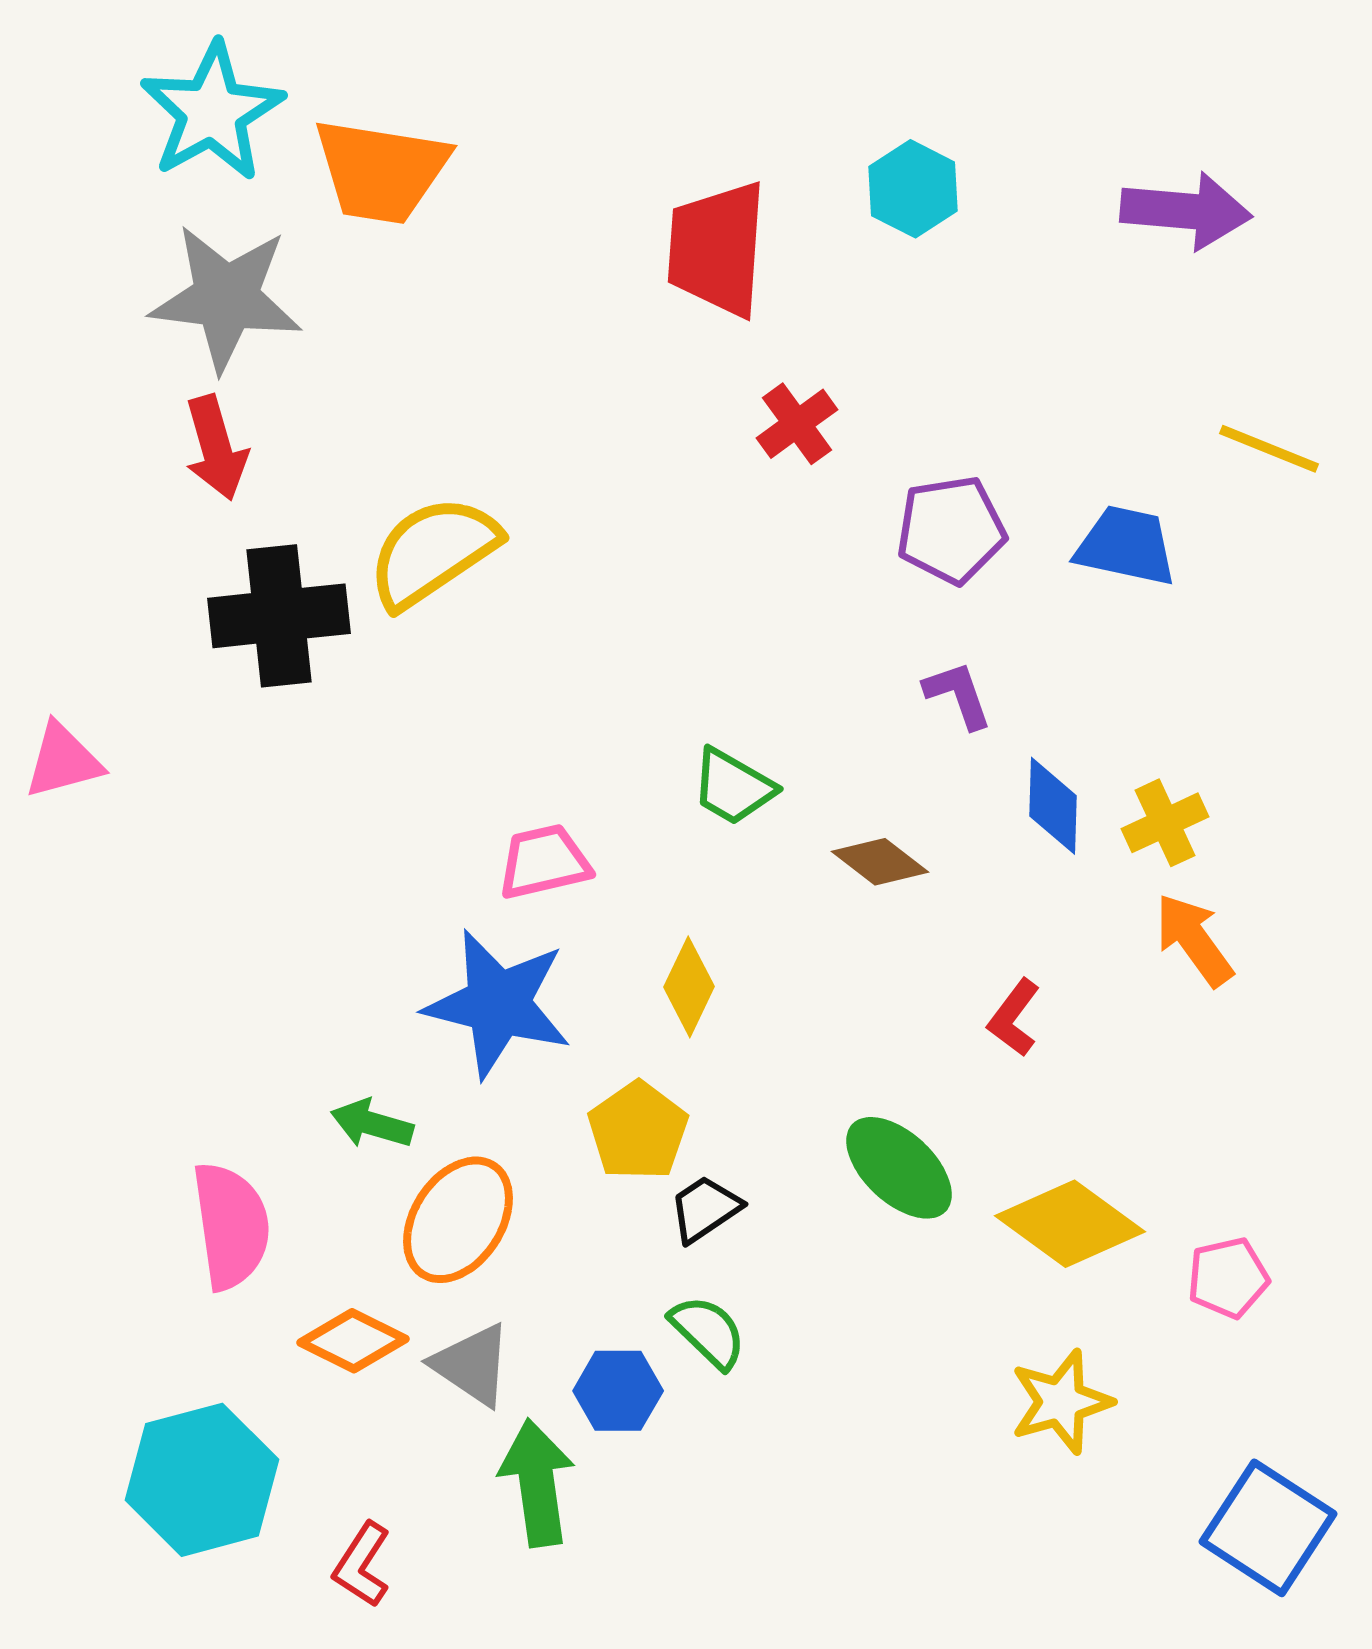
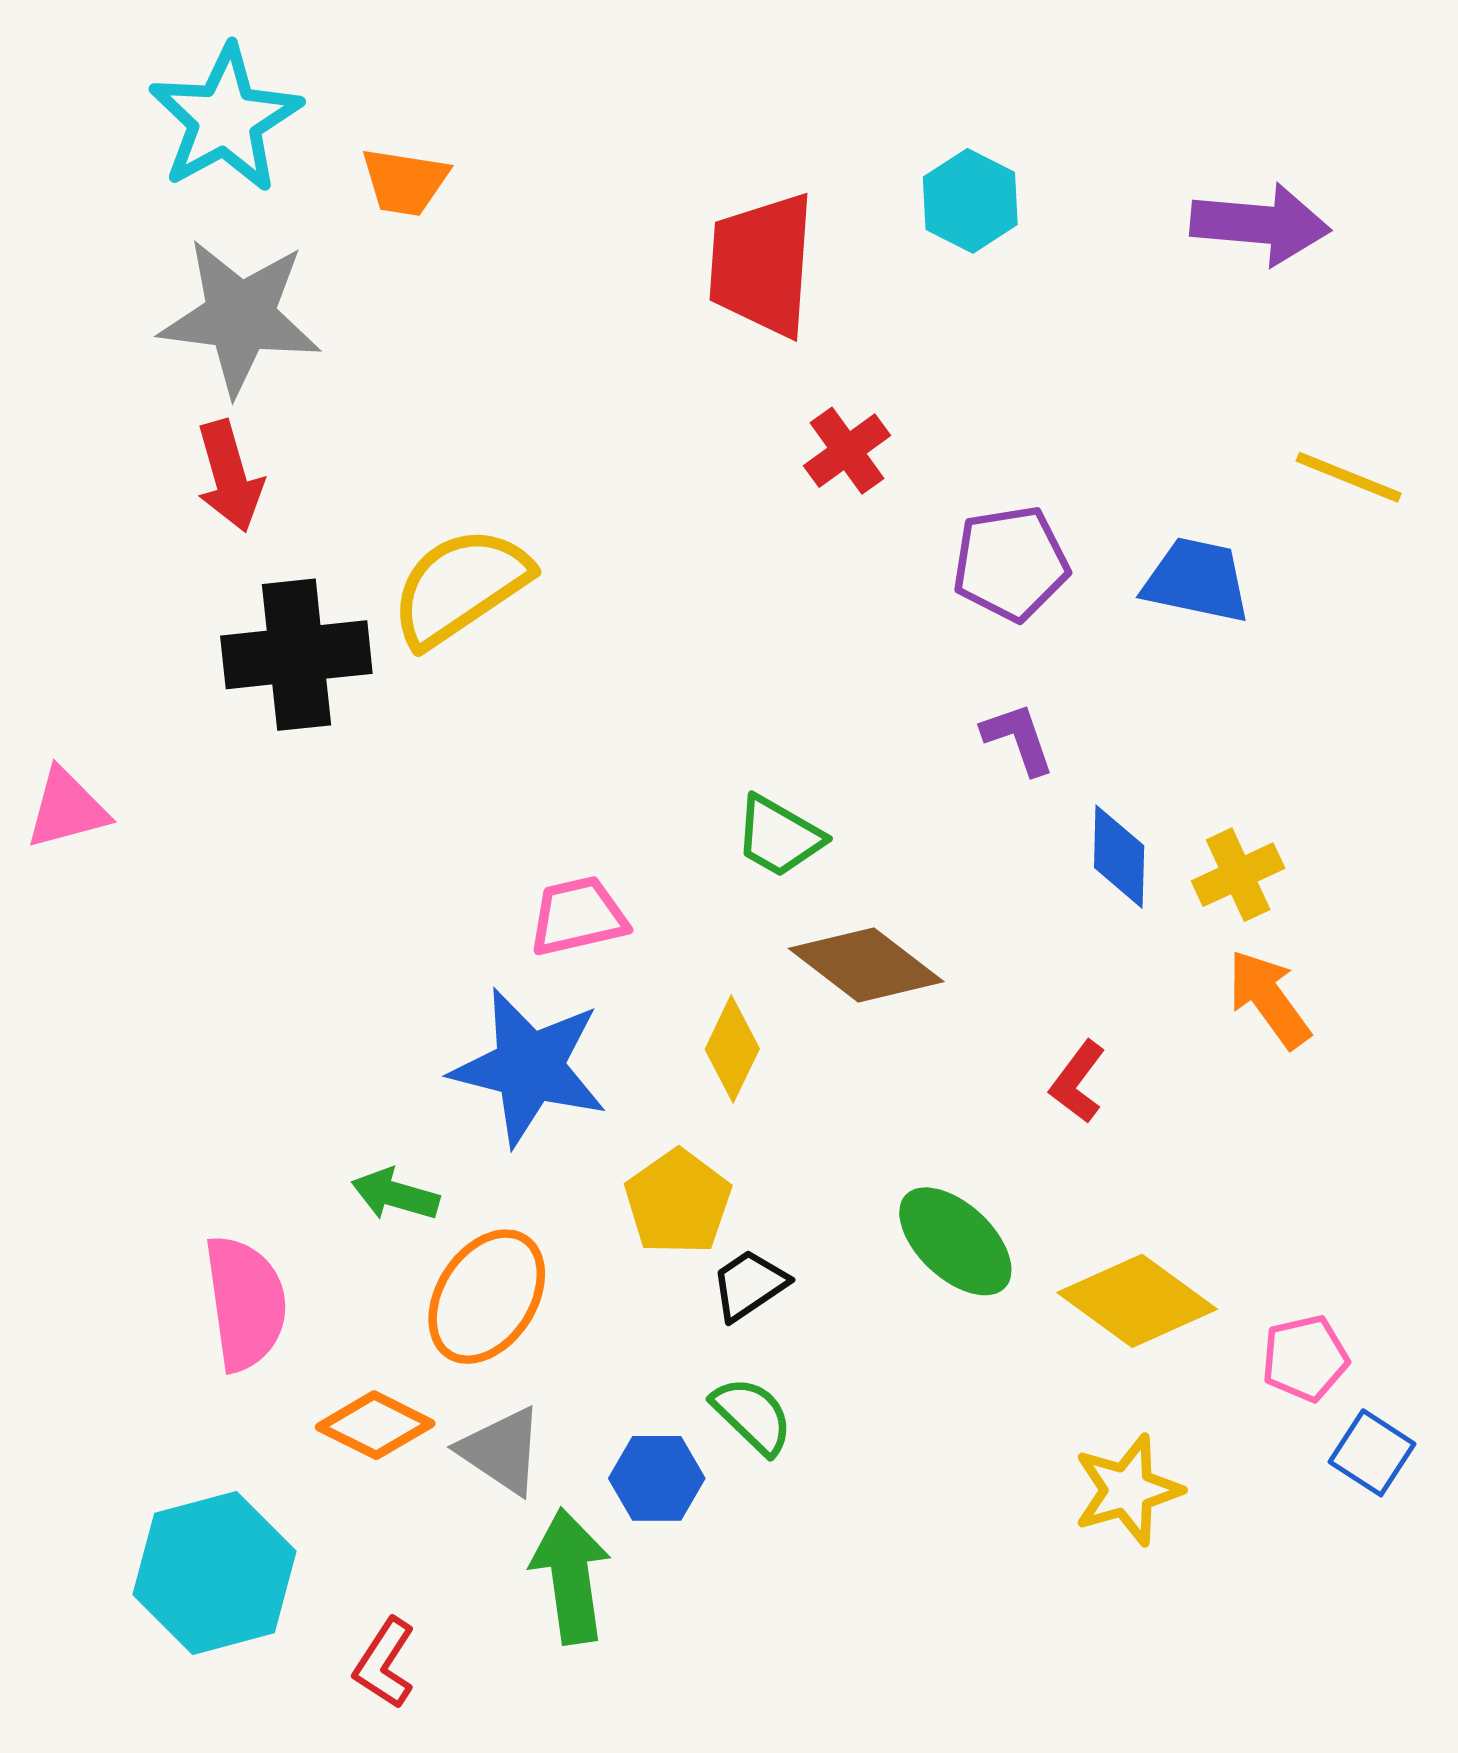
orange trapezoid: (381, 171) -> (405, 182), size x0.6
brown diamond: (880, 862) -> (866, 965), moved, size x1.5
blue square: (1268, 1528) -> (1372, 1453), moved, size x0.6

